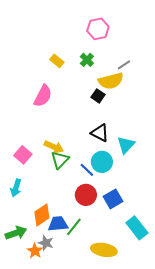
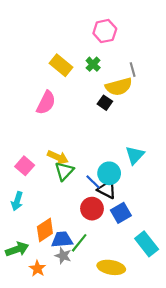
yellow rectangle: (57, 61) -> (61, 65), size x1.5
gray line: (124, 65) -> (133, 70), turned -72
black triangle: (100, 133) -> (107, 189), moved
gray star: (46, 243) -> (63, 256), moved

